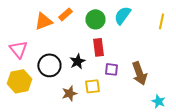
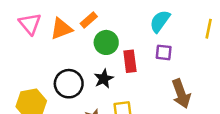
green circle: (95, 19) -> (106, 42), moved
pink triangle: (18, 49) -> (30, 24), moved
purple square: (111, 69) -> (164, 52), moved

